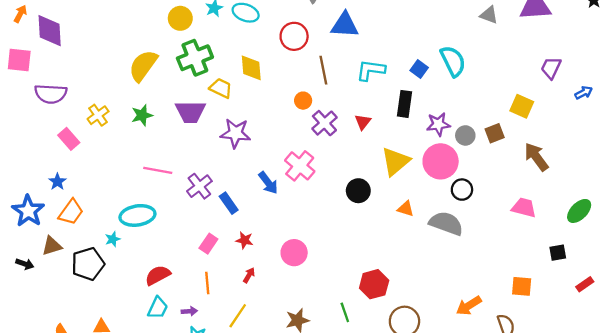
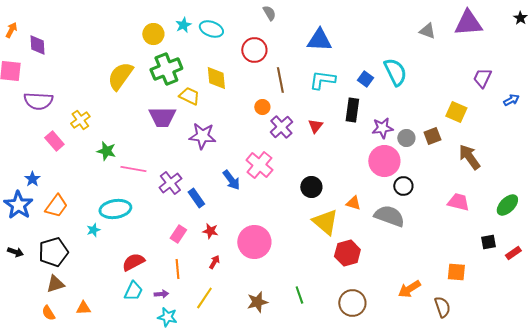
blue triangle: (345, 25) -> (319, 40), moved
purple diamond: (50, 31) -> (37, 45), size x0.7
green star: (142, 115) -> (106, 151), moved, turned 30
yellow triangle: (395, 161) -> (325, 222), moved, turned -40
blue star: (57, 182) -> (32, 179), moved
brown triangle: (52, 246) -> (55, 284), moved
pink circle: (294, 253) -> (254, 242), size x1.4
black pentagon: (88, 264) -> (53, 252), moved
red hexagon: (374, 284) -> (347, 253), moved
red rectangle: (585, 284) -> (513, 253), moved

